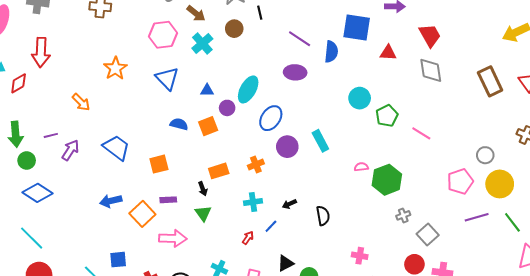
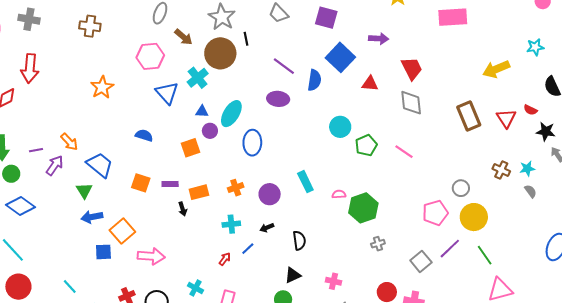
blue square: (357, 27) -> (340, 57), turned 32
brown circle: (234, 29) -> (220, 53), size x1.8
cyan cross: (202, 43) -> (198, 78), moved
blue triangle: (167, 78) -> (167, 93), moved
blue triangle: (207, 90) -> (202, 111), moved
orange arrow: (81, 102) -> (69, 142), moved
blue ellipse: (271, 118) -> (252, 143), turned -35
blue semicircle: (179, 124) -> (144, 135), moved
pink line: (421, 133) -> (404, 152), moved
cyan rectangle: (320, 141) -> (305, 182), moved
purple circle: (287, 147) -> (270, 194), moved
orange square: (159, 164) -> (141, 183), turned 30
purple rectangle: (168, 200) -> (170, 184), moved
green triangle: (203, 213) -> (84, 191), moved
purple line: (477, 217) -> (450, 249), turned -30
gray square: (428, 235) -> (421, 261), moved
blue square: (118, 260) -> (103, 252), moved
black triangle: (286, 263) -> (293, 275), moved

